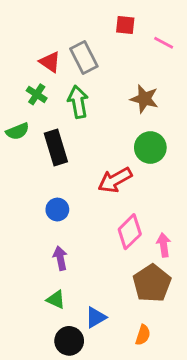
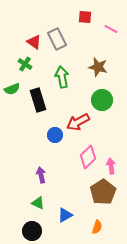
green arrow: (78, 102) -> (62, 77), moved
blue circle: (57, 210) -> (55, 135), moved
black circle: (69, 341) -> (32, 231), moved

